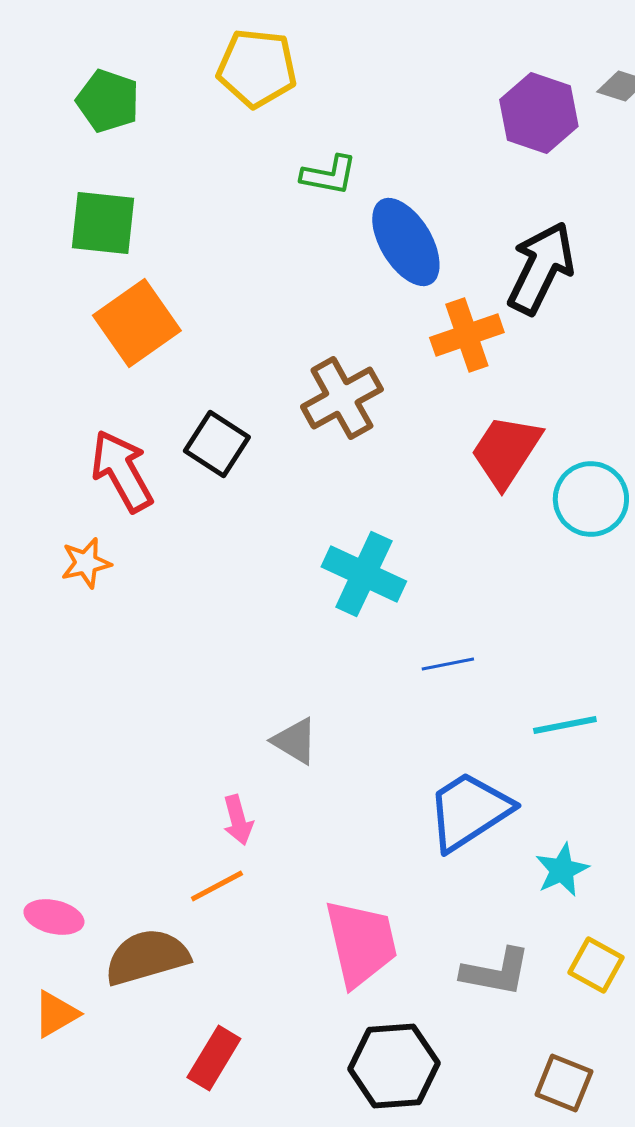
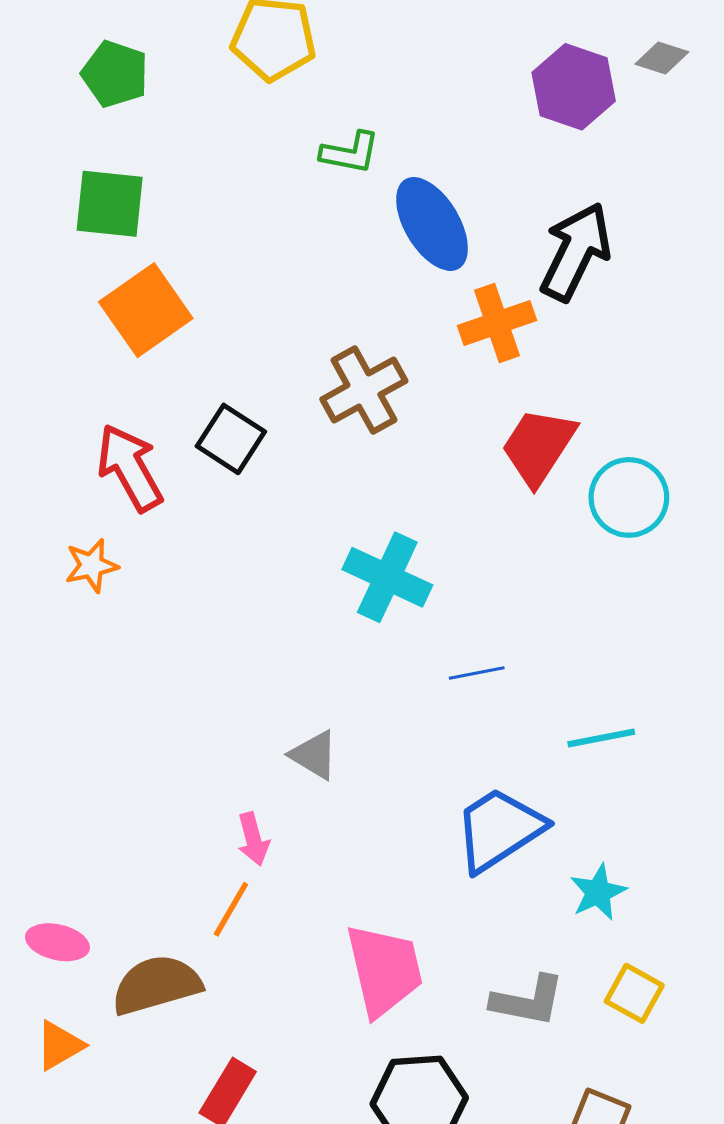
orange line: (217, 886) -> (231, 909), turned -32

